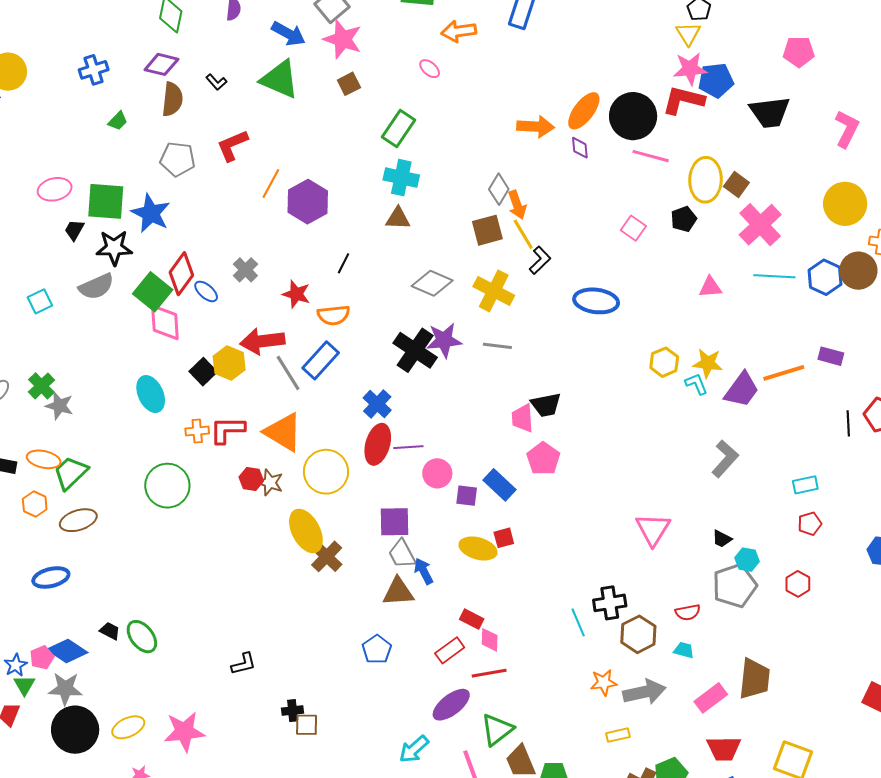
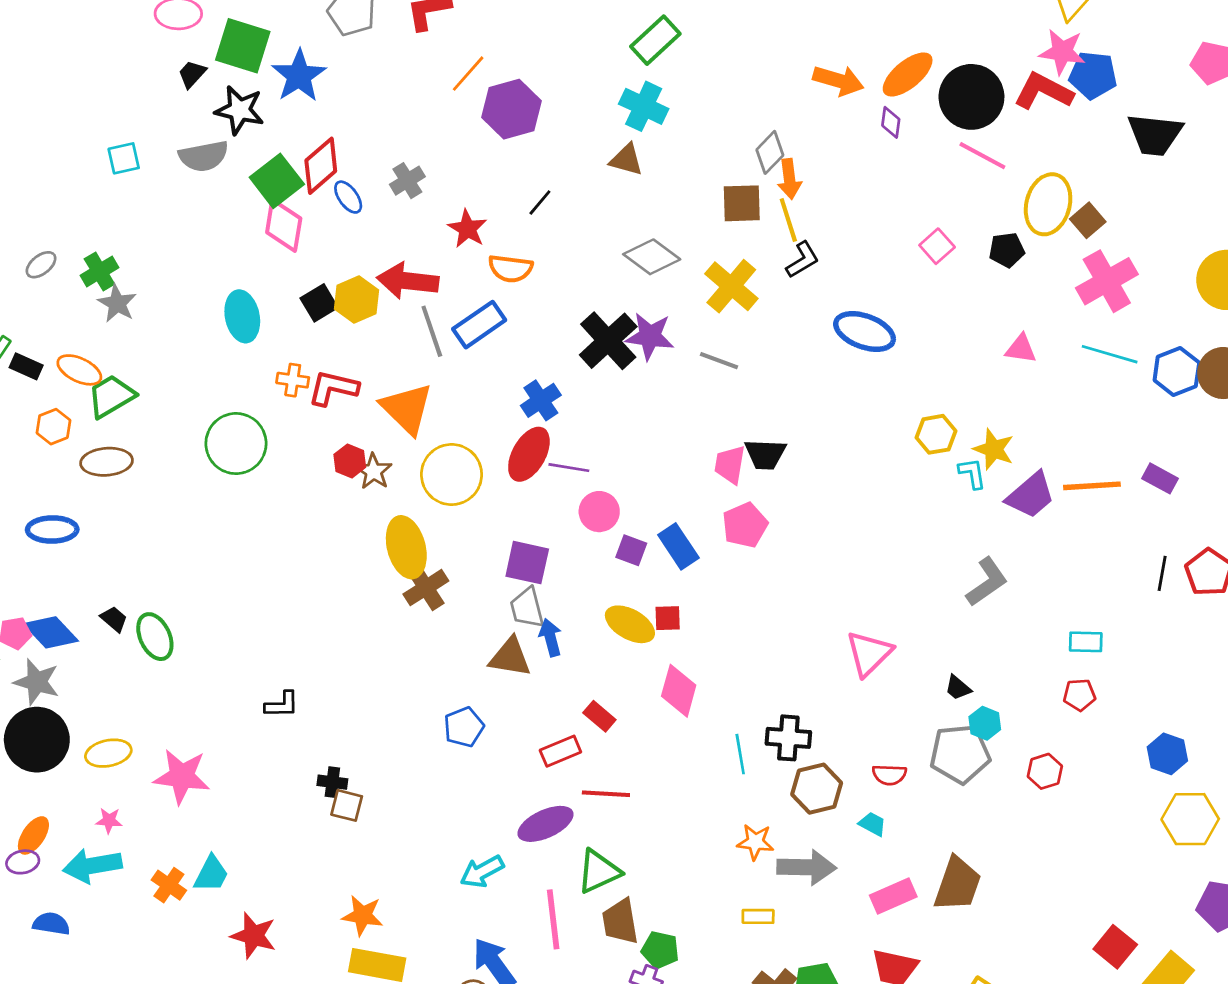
pink diamond: (490, 640) -> (679, 691), moved, size x1.5

